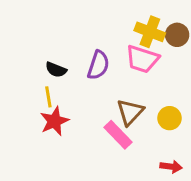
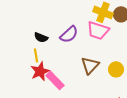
purple semicircle: (98, 65) -> (69, 34), turned 30
pink rectangle: (118, 135) -> (55, 80), moved

